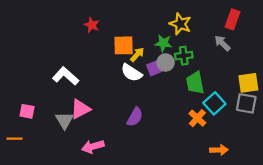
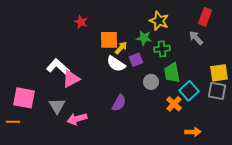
gray circle: (166, 62) -> (151, 82), moved
pink triangle: (80, 109) -> (71, 79), moved
pink square: (27, 111) -> (24, 98), size x1.6
pink arrow: (93, 147) -> (77, 119), moved

